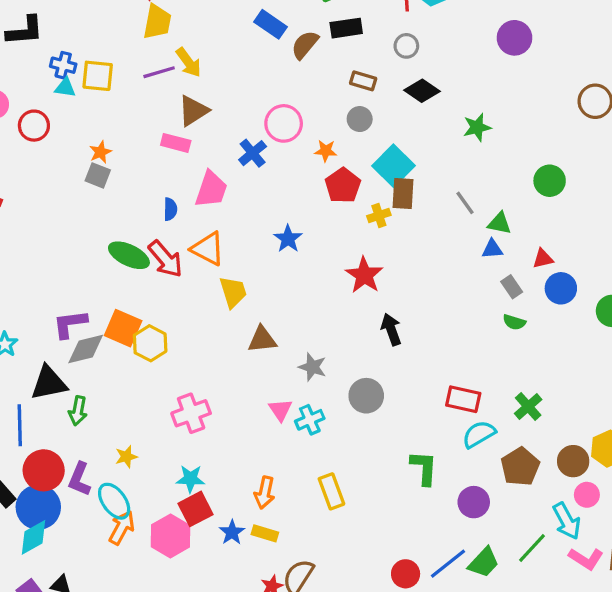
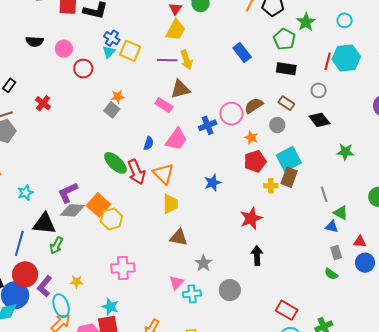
brown semicircle: (305, 45) -> (254, 106), moved
cyan triangle: (65, 88) -> (109, 52), turned 48
purple L-shape: (70, 324) -> (68, 193), turned -35

